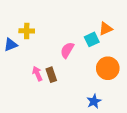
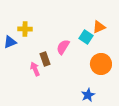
cyan square: (92, 39) -> (86, 37), turned -32
brown rectangle: (51, 75) -> (45, 59), moved

